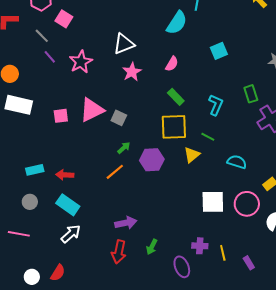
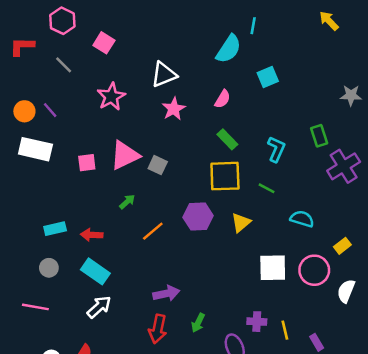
pink square: (64, 19) -> (104, 43), moved
cyan square: (219, 51) -> (268, 77), moved
purple line: (50, 57) -> (50, 110), moved
green arrow: (124, 148) -> (127, 202), moved
yellow triangle: (192, 155) -> (241, 223), moved

